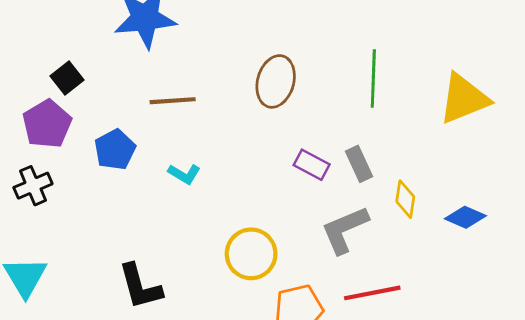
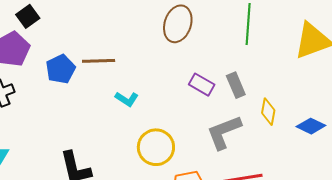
brown line: (173, 101) -> (99, 61), moved
cyan L-shape: (184, 174) -> (127, 99), moved

